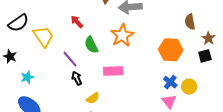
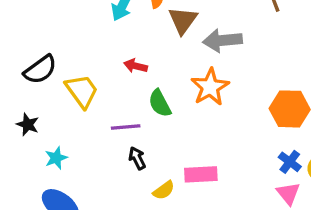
red arrow: (77, 22) -> (136, 66), turned -32
purple line: (70, 59) -> (126, 127), turned -54
pink rectangle: (113, 71) -> (201, 174), moved

